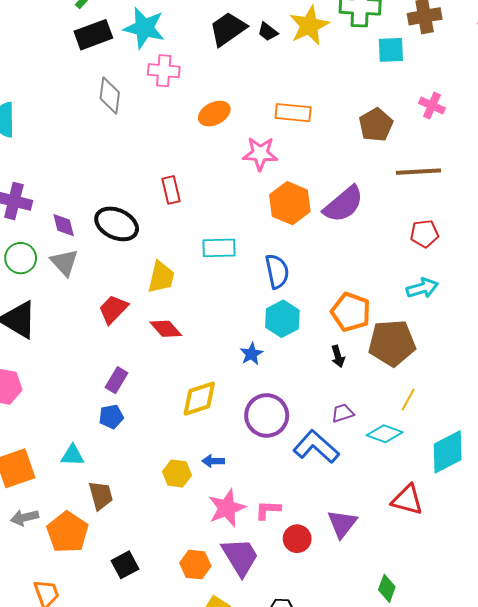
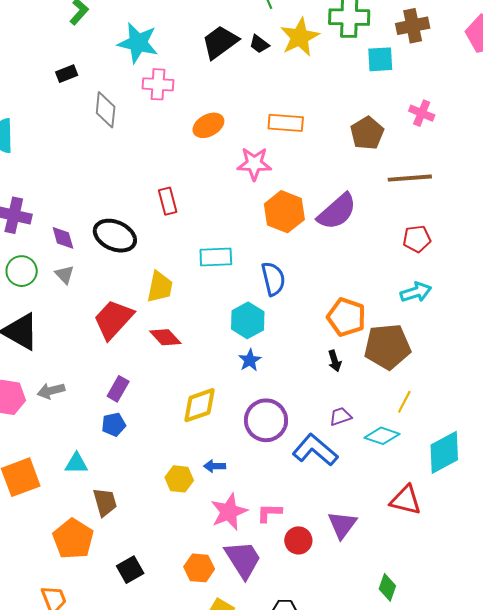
black rectangle: (93, 35) -> (67, 74), moved, size x0.6
gray triangle: (64, 263) -> (65, 275), size x0.7
red trapezoid: (113, 309) -> (113, 319), size x1.4
cyan hexagon: (282, 319) -> (248, 320), moved
gray arrow: (24, 517) -> (51, 391), moved

